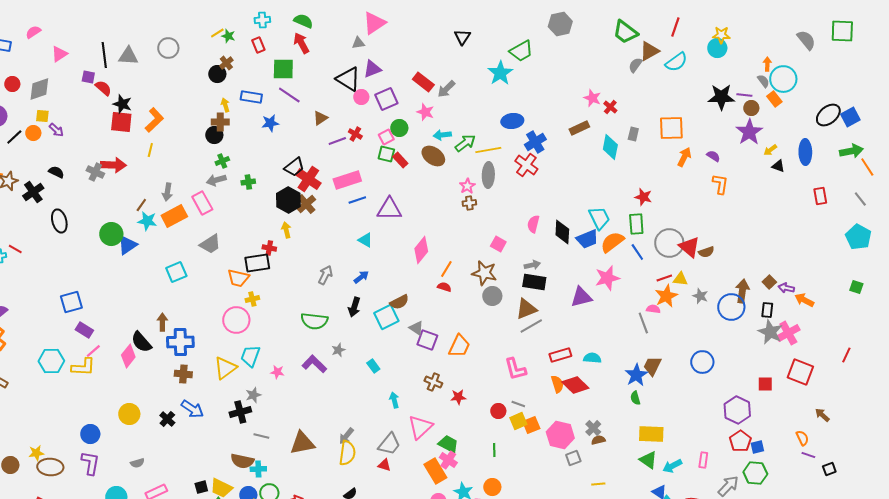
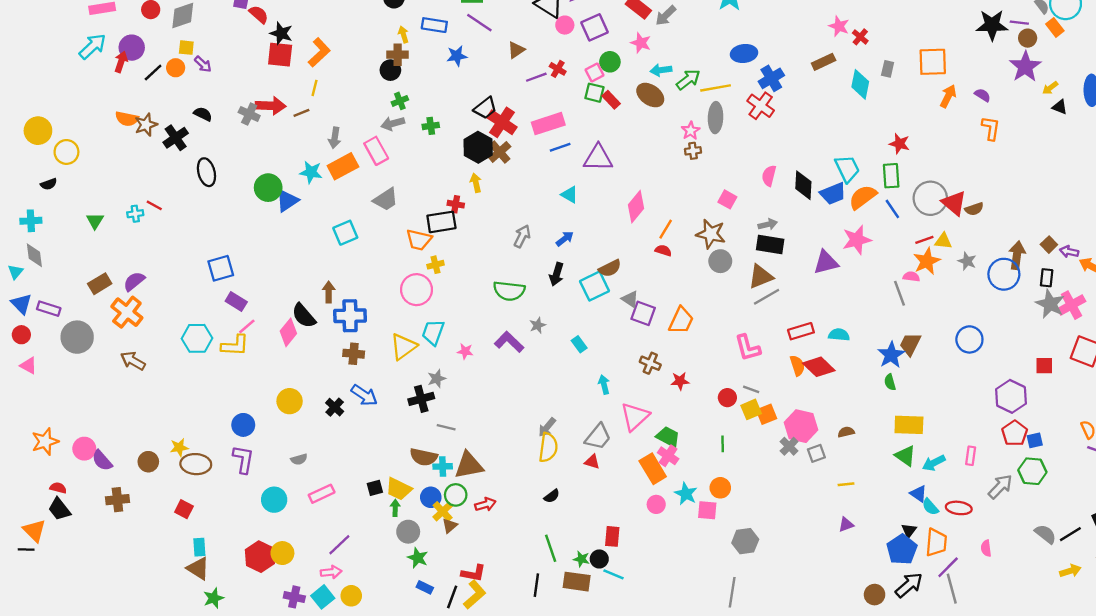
brown line: (141, 205) -> (301, 113), moved, turned 32
gray cross: (593, 428) -> (789, 446), moved
brown triangle: (302, 443) -> (469, 465), moved

